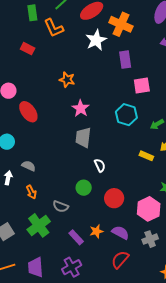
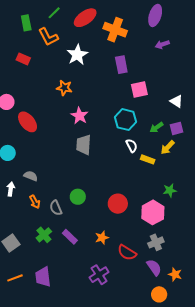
white star: (96, 40) -> (77, 55), moved
white semicircle: (100, 165) -> (132, 146), moved
green circle: (84, 188) -> (78, 197), moved
gray semicircle: (61, 206) -> (56, 208), moved, turned 49
green cross: (39, 225) -> (44, 235), size x0.7
purple semicircle: (120, 233) -> (154, 267), moved, turned 30
purple rectangle: (76, 237) -> (70, 237), moved
red semicircle: (120, 260) -> (127, 253), moved, turned -96
purple cross: (72, 267) -> (99, 275), moved

